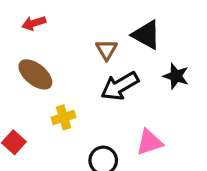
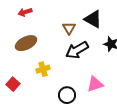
brown ellipse: (35, 74) -> (26, 43), turned -65

